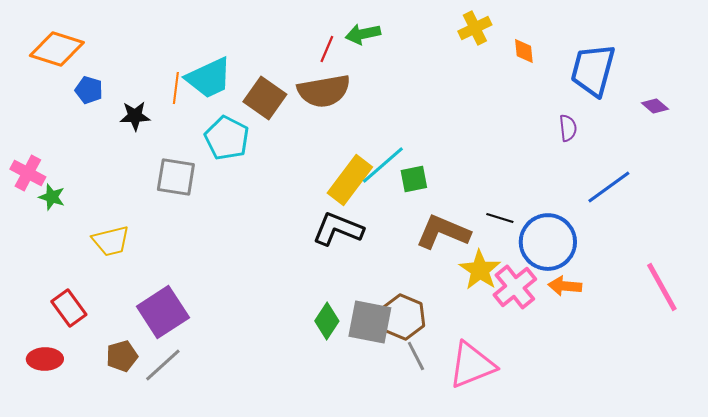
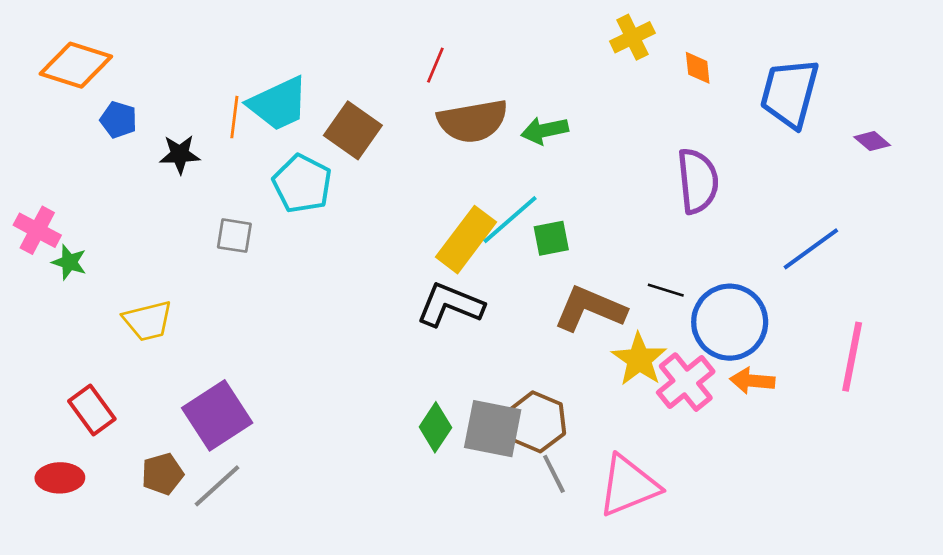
green arrow: (363, 34) -> (545, 130), moved
brown semicircle: (324, 91) -> (473, 121), moved
purple semicircle: (568, 128) -> (698, 181), moved, size x1.8
gray square: (176, 177) -> (234, 236), size x0.7
pink line: (662, 287) -> (852, 357), moved, turned 40

